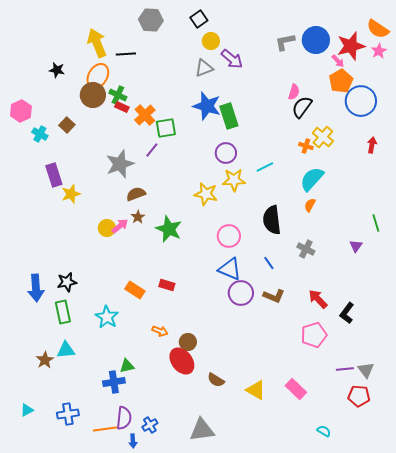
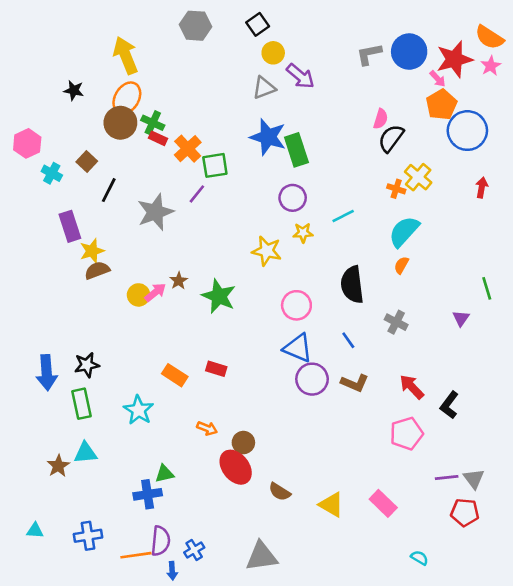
black line: (126, 54) -> (109, 190), moved, turned -60
yellow star: (234, 180) -> (303, 233), size x0.7
brown semicircle: (136, 194) -> (97, 270), moved
cyan triangle: (27, 410) -> (35, 531), turned 32

